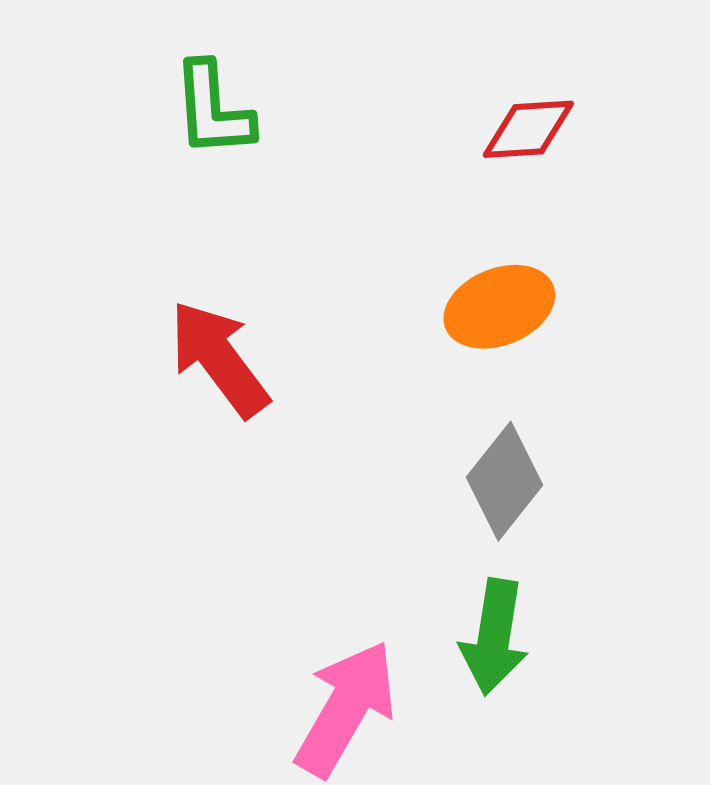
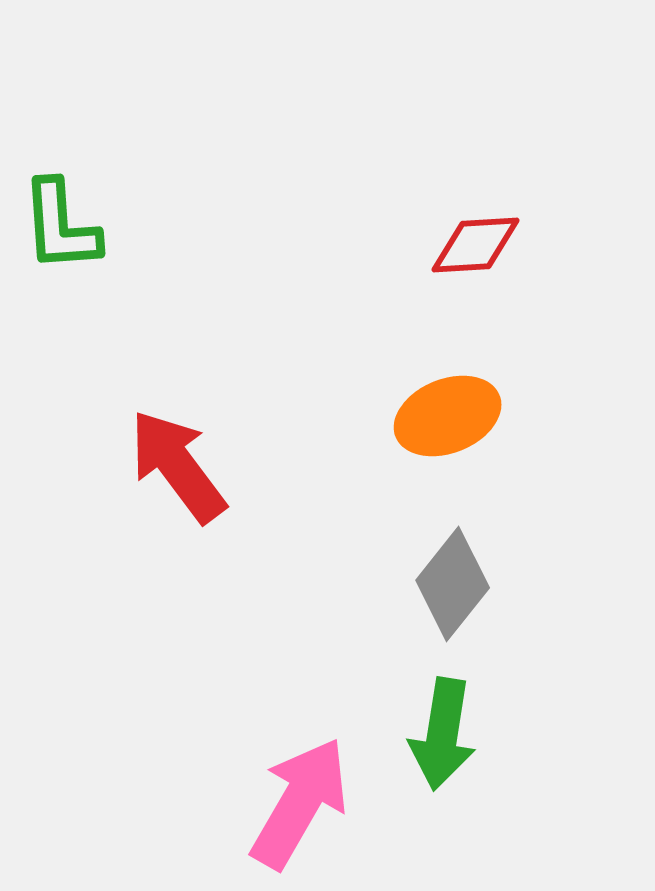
green L-shape: (213, 110) -> (61, 226), moved

